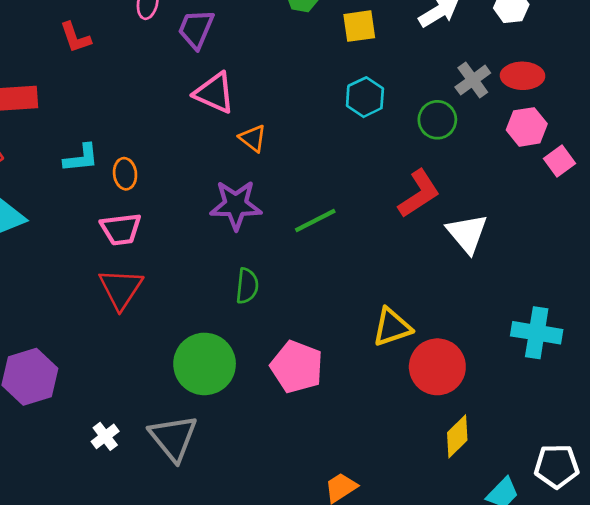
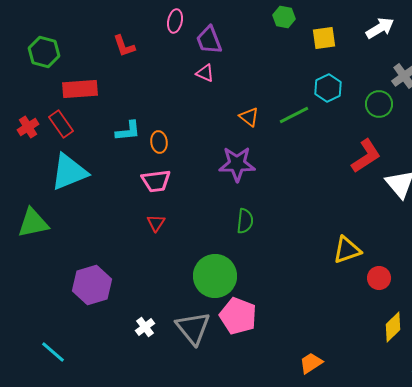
purple trapezoid: (196, 29) -> (209, 40), turned -44
pink triangle: (214, 93) -> (205, 73), moved, size x0.6
green line: (315, 221) -> (294, 115), moved
red triangle: (121, 289) -> (156, 223), size x0.6
pink pentagon: (297, 367) -> (238, 316), moved
red circle: (437, 367) -> (379, 278), size x0.6

